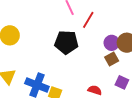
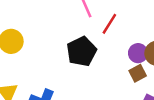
black pentagon: (66, 42) -> (82, 51), turned -30

